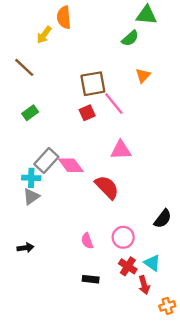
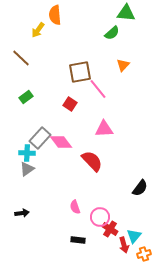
red square: (87, 113) -> (70, 104), moved, turned -32
pink circle: (123, 237) -> (100, 217), moved
cyan triangle: (152, 263) -> (134, 236), moved, turned 35
orange cross: (167, 306) -> (144, 254), moved

